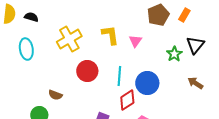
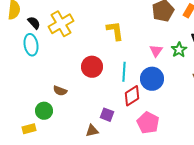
black semicircle: (31, 17) -> (34, 23), moved, turned 32
yellow cross: (69, 39) -> (61, 24), moved
pink triangle: (135, 41) -> (156, 51), moved

